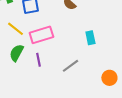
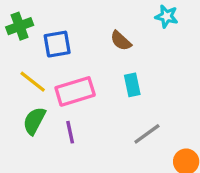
cyan rectangle: (90, 38) -> (132, 85), moved
gray line: (70, 66) -> (147, 134), moved

